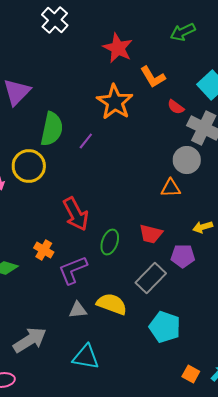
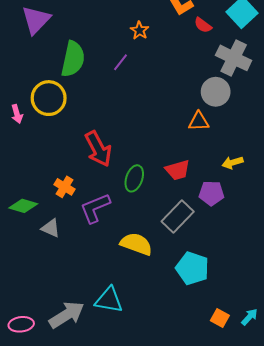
orange star: (115, 102) -> (140, 30), size x0.5
red semicircle: (176, 107) -> (203, 25), moved
purple line: (86, 141) -> (120, 62), moved
red trapezoid: (151, 234) -> (178, 170), turned -30
gray triangle: (78, 310) -> (51, 228), moved, turned 30
gray arrow: (30, 340) -> (67, 315), moved

